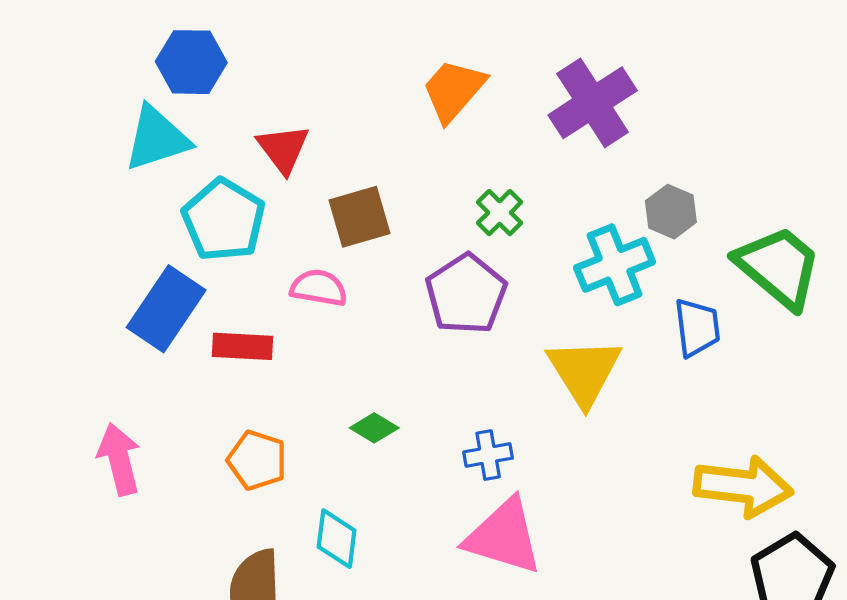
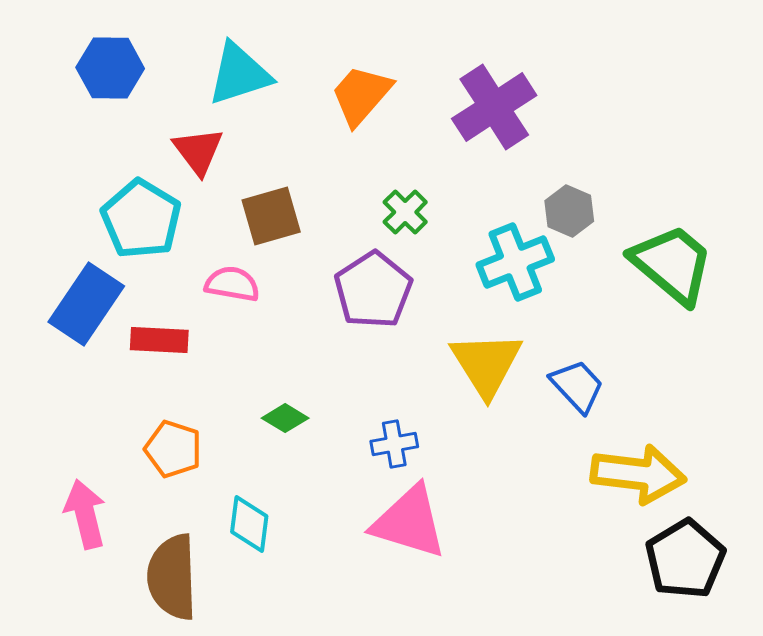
cyan triangle: (157, 138) -> (239, 74), moved
blue trapezoid: (697, 328) -> (577, 386), moved, turned -36
pink arrow: (119, 459) -> (85, 514), moved

